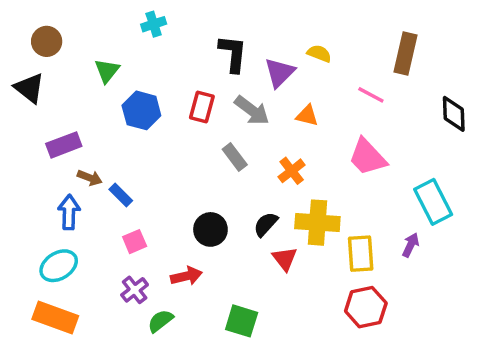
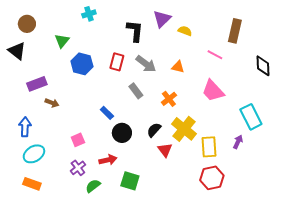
purple triangle: (280, 72) -> (162, 19), moved
blue rectangle: (121, 195) -> (107, 113), moved
blue arrow: (69, 212) -> (25, 127), moved
yellow cross: (317, 223) -> (184, 129), turned 35
orange rectangle: (55, 317) -> (32, 184), size x0.7
green square: (242, 321) -> (130, 181), moved

